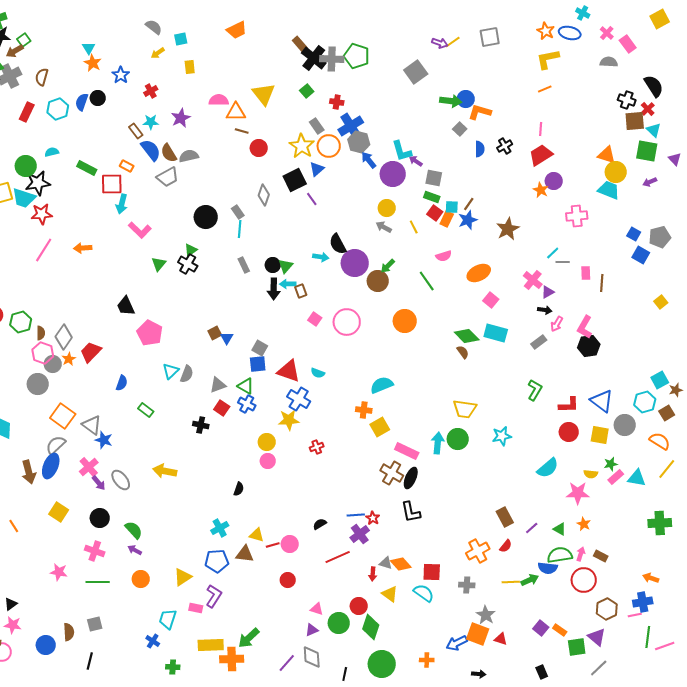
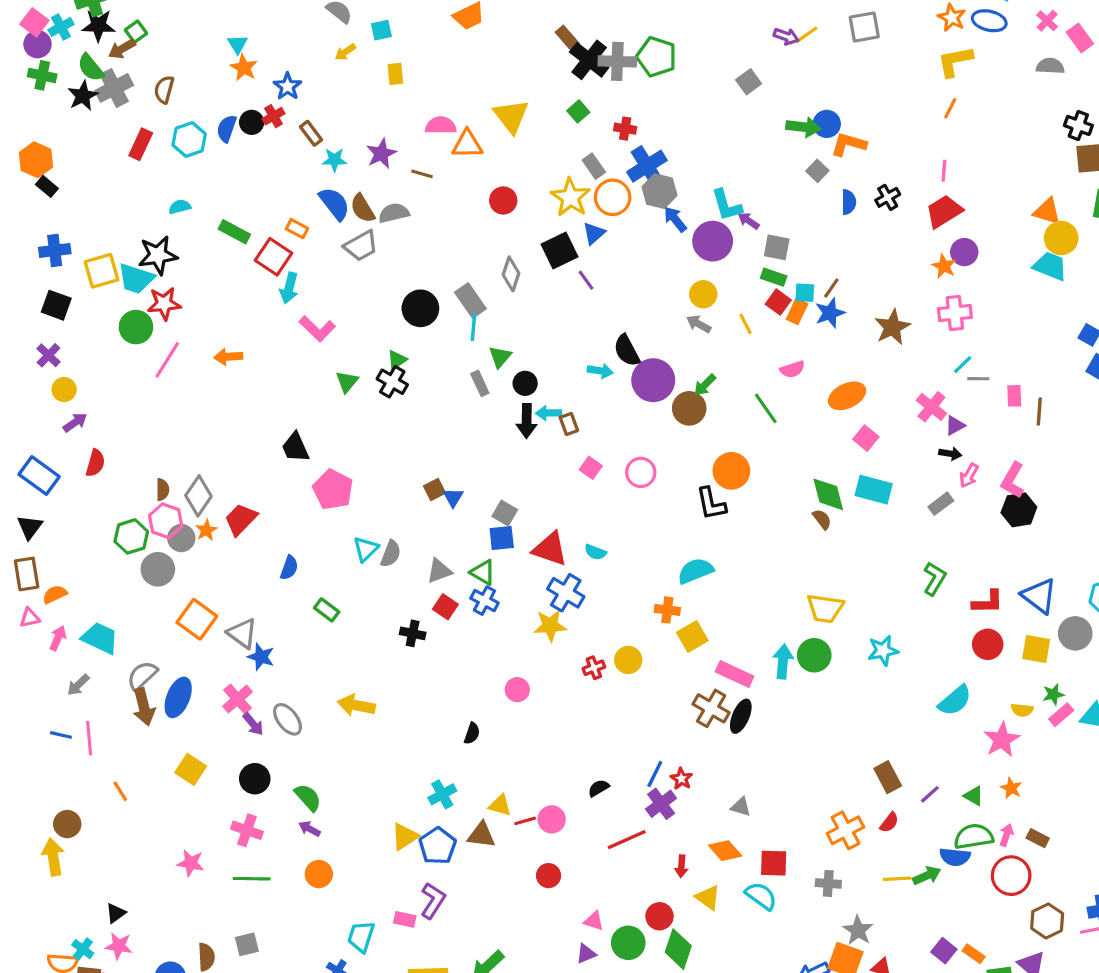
gray square: (416, 72) -> (749, 82), size x0.7
orange line: (545, 89) -> (950, 108), turned -40
red cross: (151, 91) -> (273, 116), moved
brown rectangle: (136, 131) -> (311, 133), moved
brown line: (242, 131) -> (422, 174), moved
green circle: (26, 166) -> (136, 327), moved
red square: (112, 184) -> (273, 257), turned 35
gray rectangle: (238, 212) -> (470, 300), size x1.5
pink cross: (577, 216) -> (955, 313), moved
green triangle: (286, 266) -> (500, 357), moved
green hexagon: (21, 322) -> (131, 536), moved
pink circle: (347, 322) -> (641, 472), size x0.7
green diamond: (467, 336) -> (828, 494), turned 30
yellow circle: (267, 442) -> (628, 660), moved
gray semicircle: (56, 445) -> (142, 676), moved
pink star: (578, 493) -> (1002, 740), turned -30
black L-shape: (411, 512) -> (711, 504), moved
blue line: (356, 515) -> (655, 774), turned -60
blue pentagon: (217, 561) -> (438, 846), turned -30
gray triangle: (386, 563) -> (741, 807), moved
yellow triangle: (183, 577) -> (405, 837), moved

